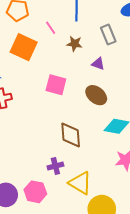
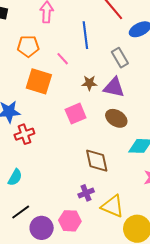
brown star: (74, 44) -> (89, 83), moved
purple triangle: (98, 64) -> (114, 87), size x1.6
pink square: (56, 85) -> (76, 114), turned -30

